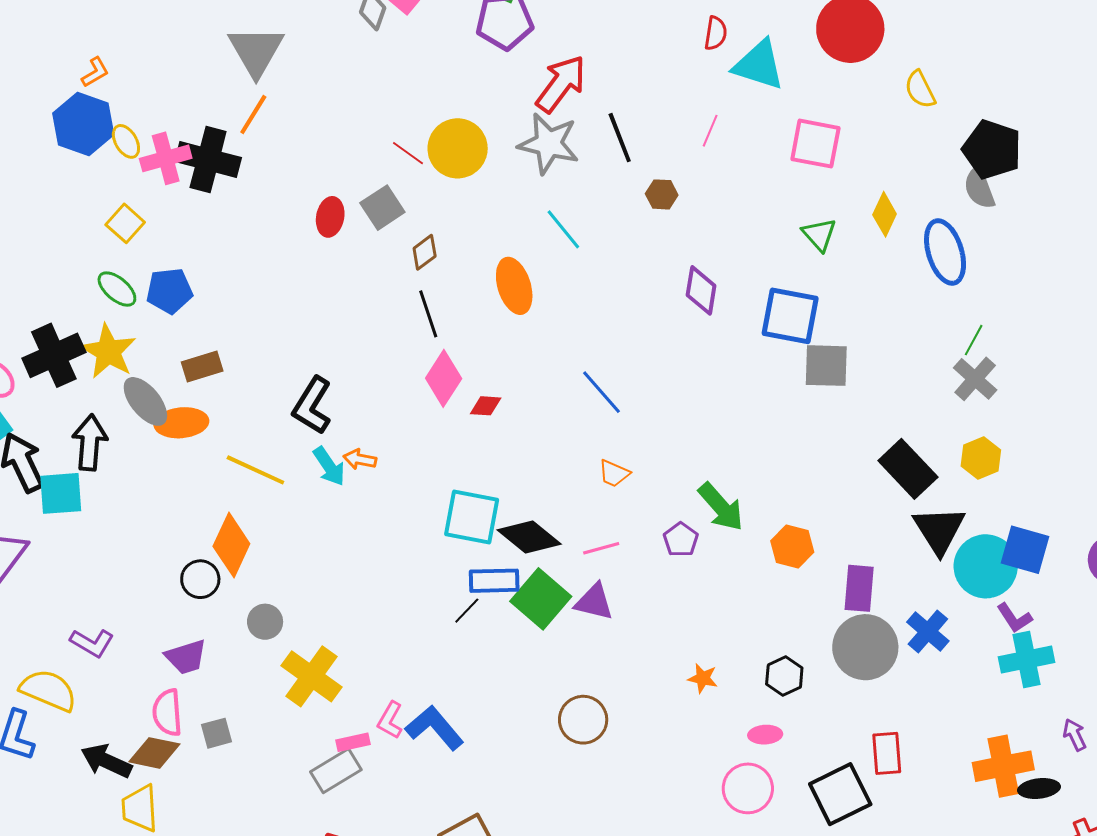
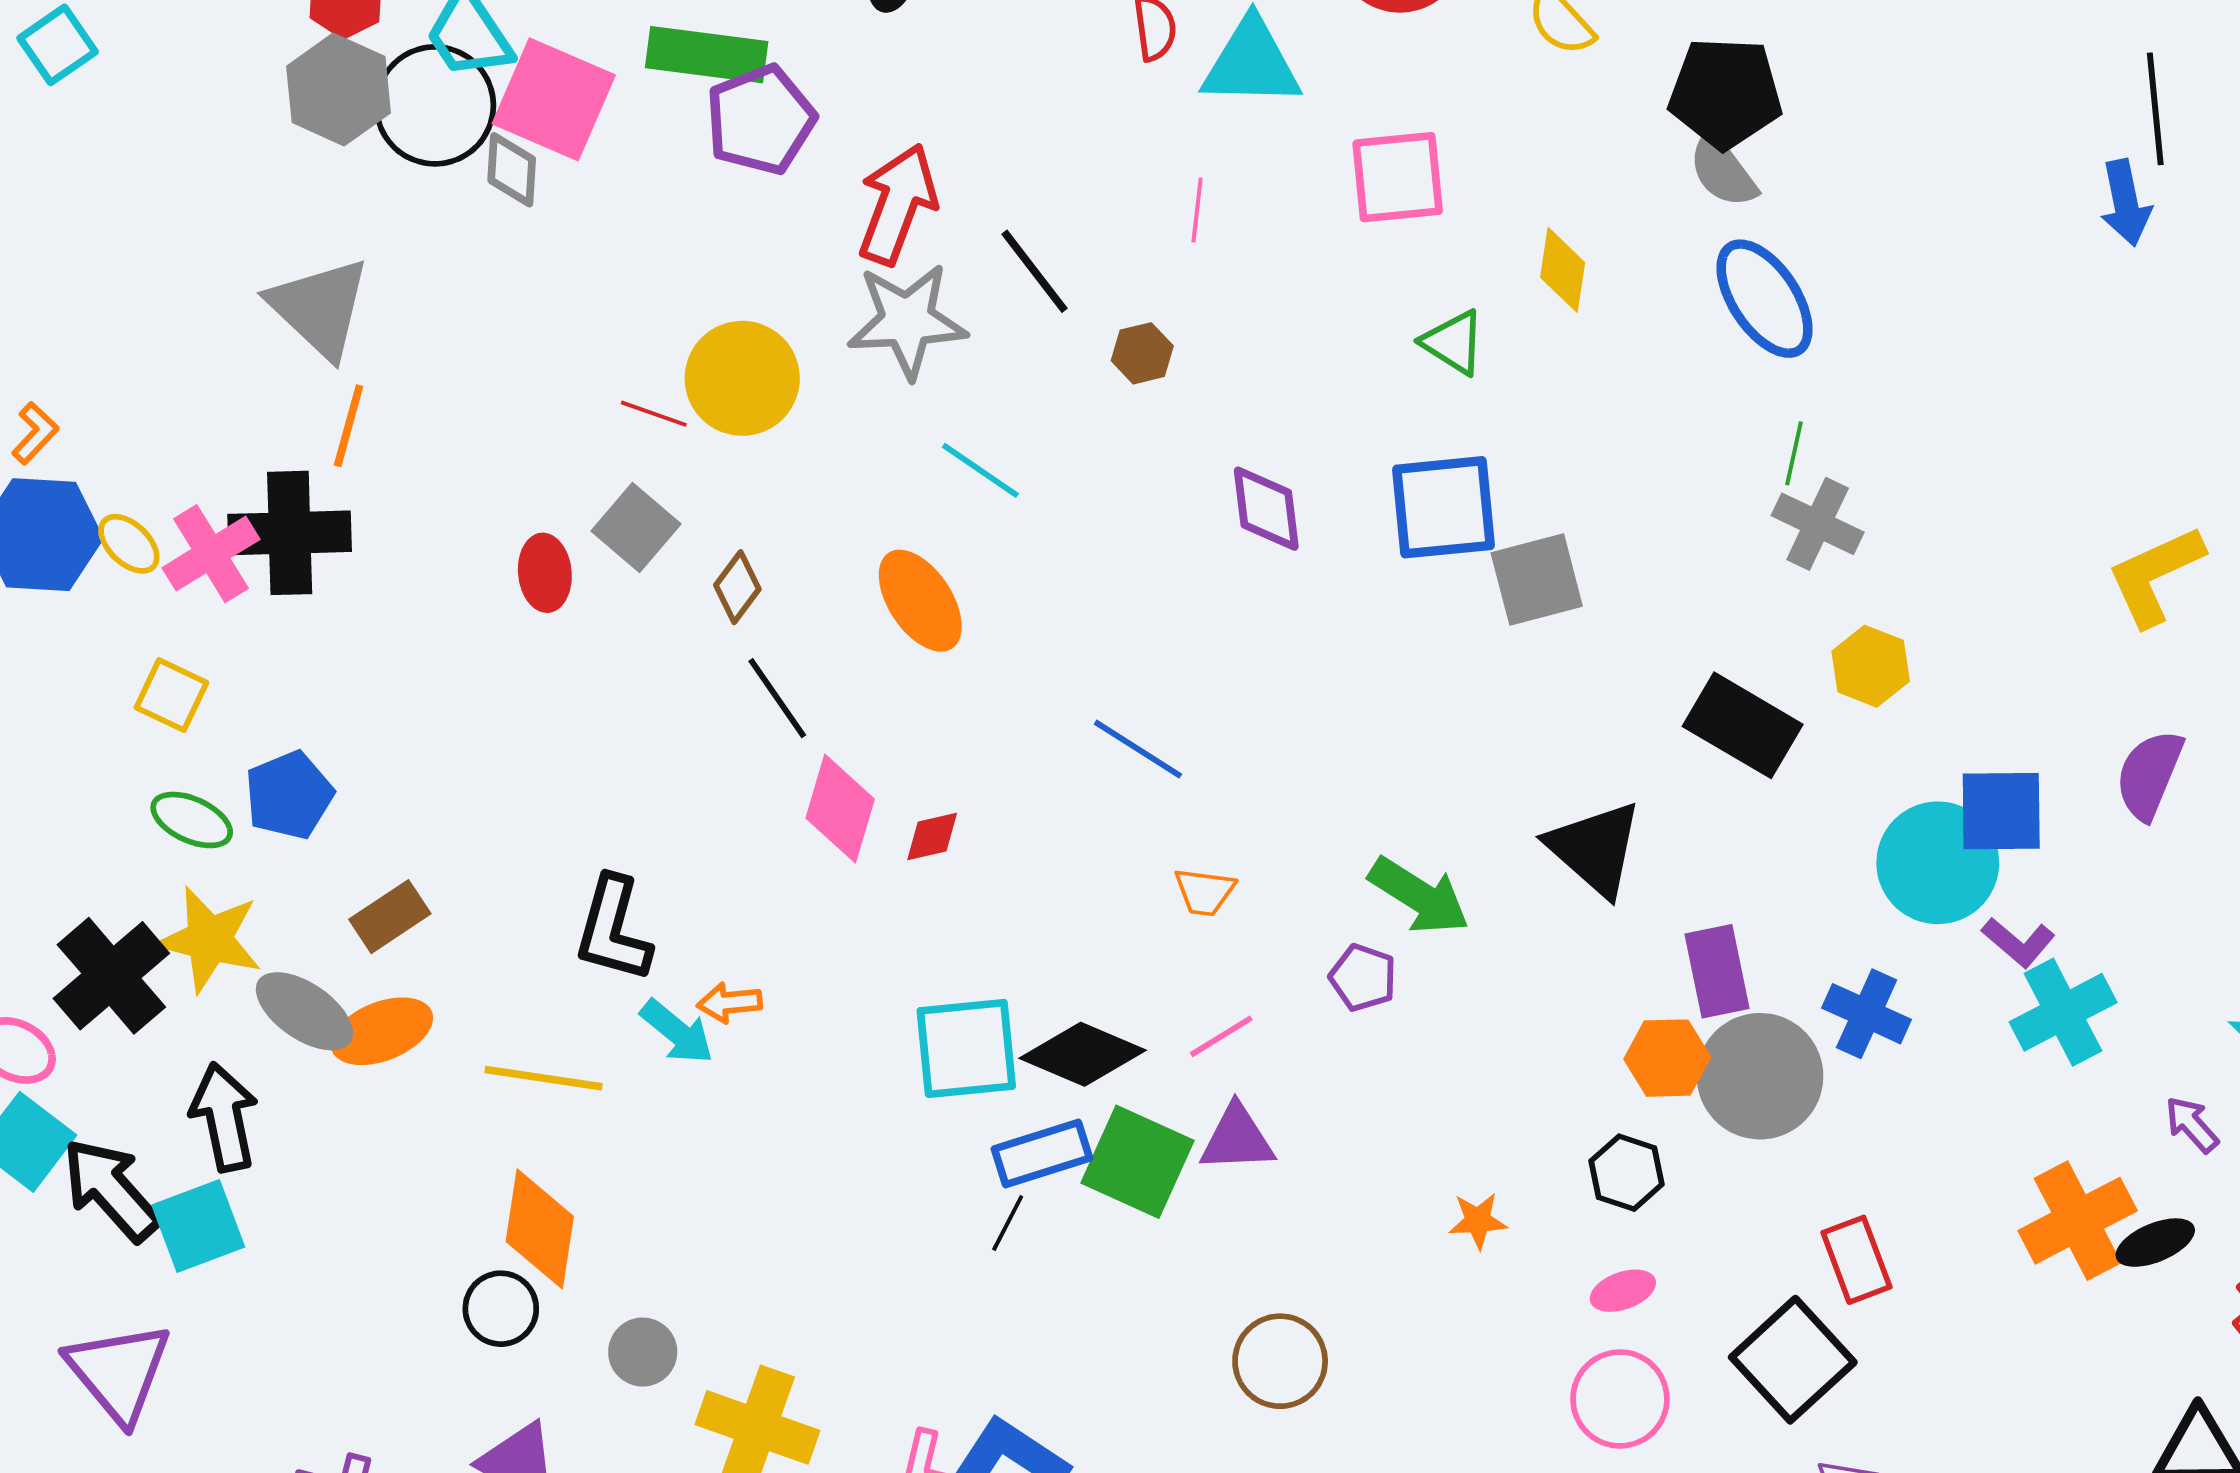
blue ellipse: (945, 252) -> (1765, 299), moved
black triangle: (939, 530) -> (1595, 849), moved
orange hexagon: (792, 546) -> (1667, 1058), moved

